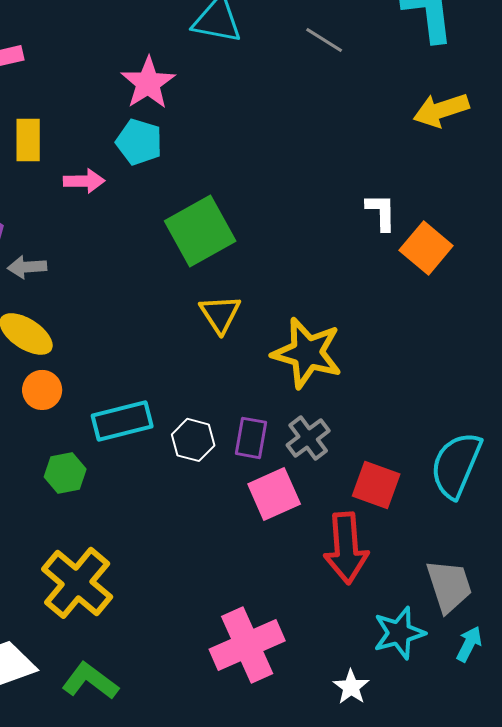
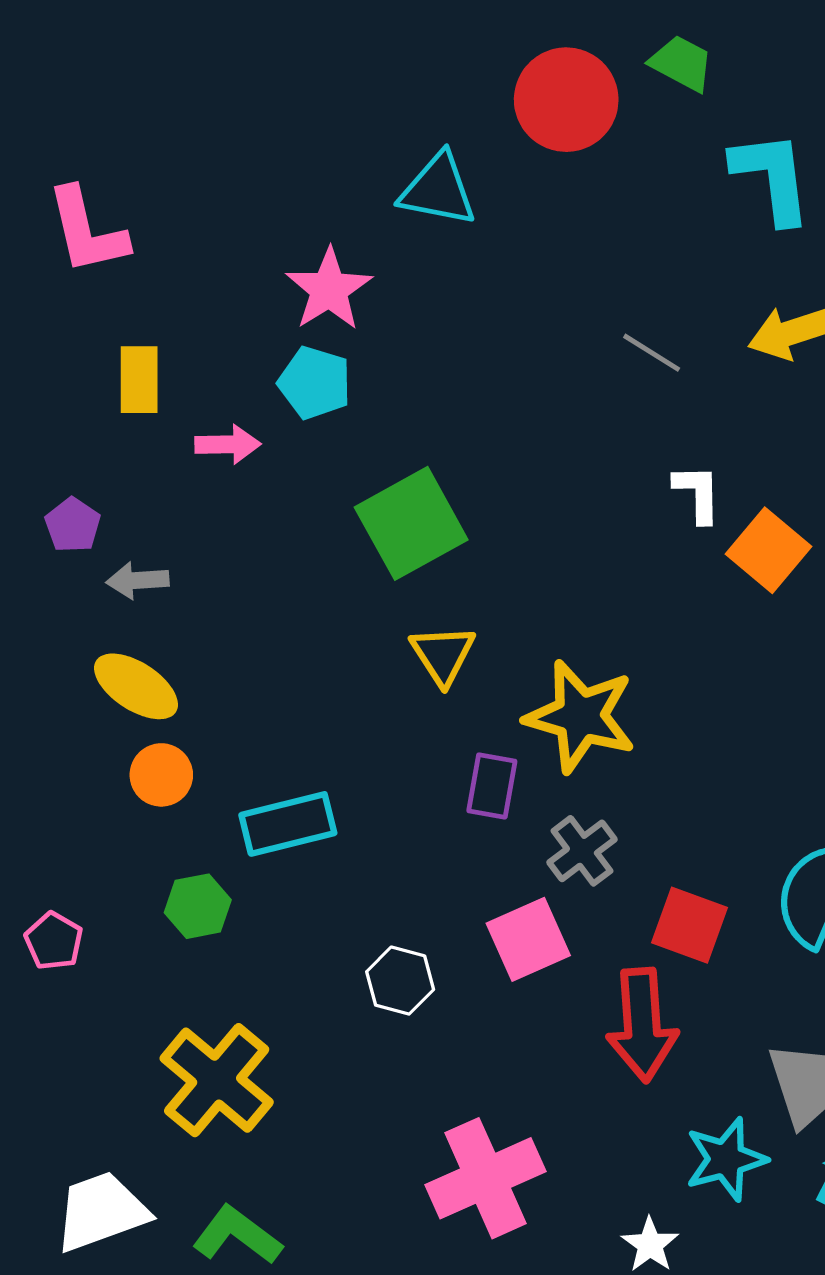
gray line: (324, 40) -> (652, 353), moved
purple rectangle: (251, 438) -> (492, 786), moved
white hexagon: (193, 440) -> (400, 981), moved

